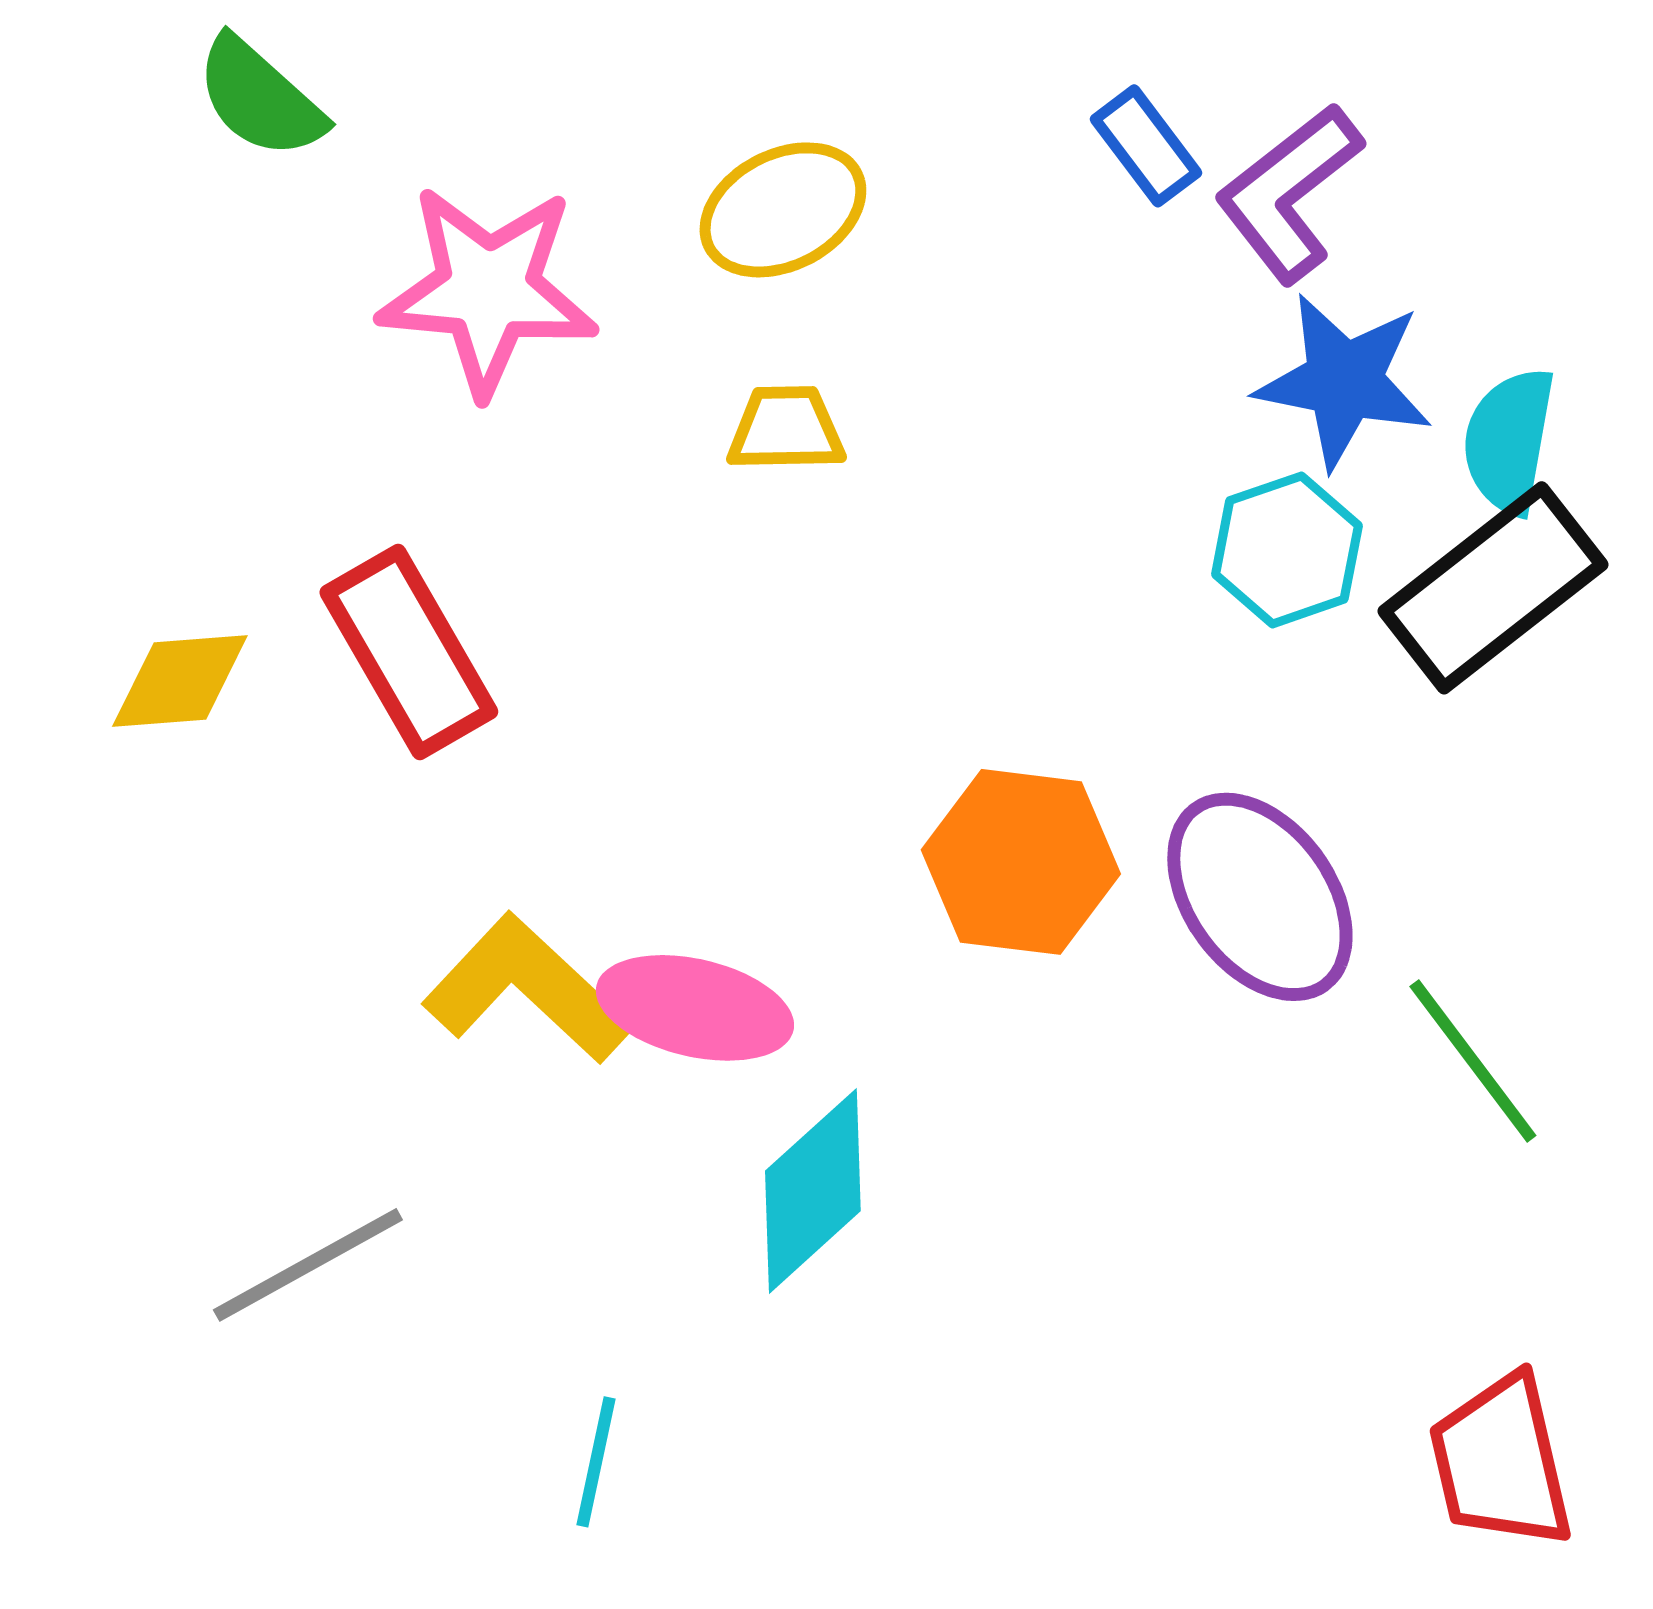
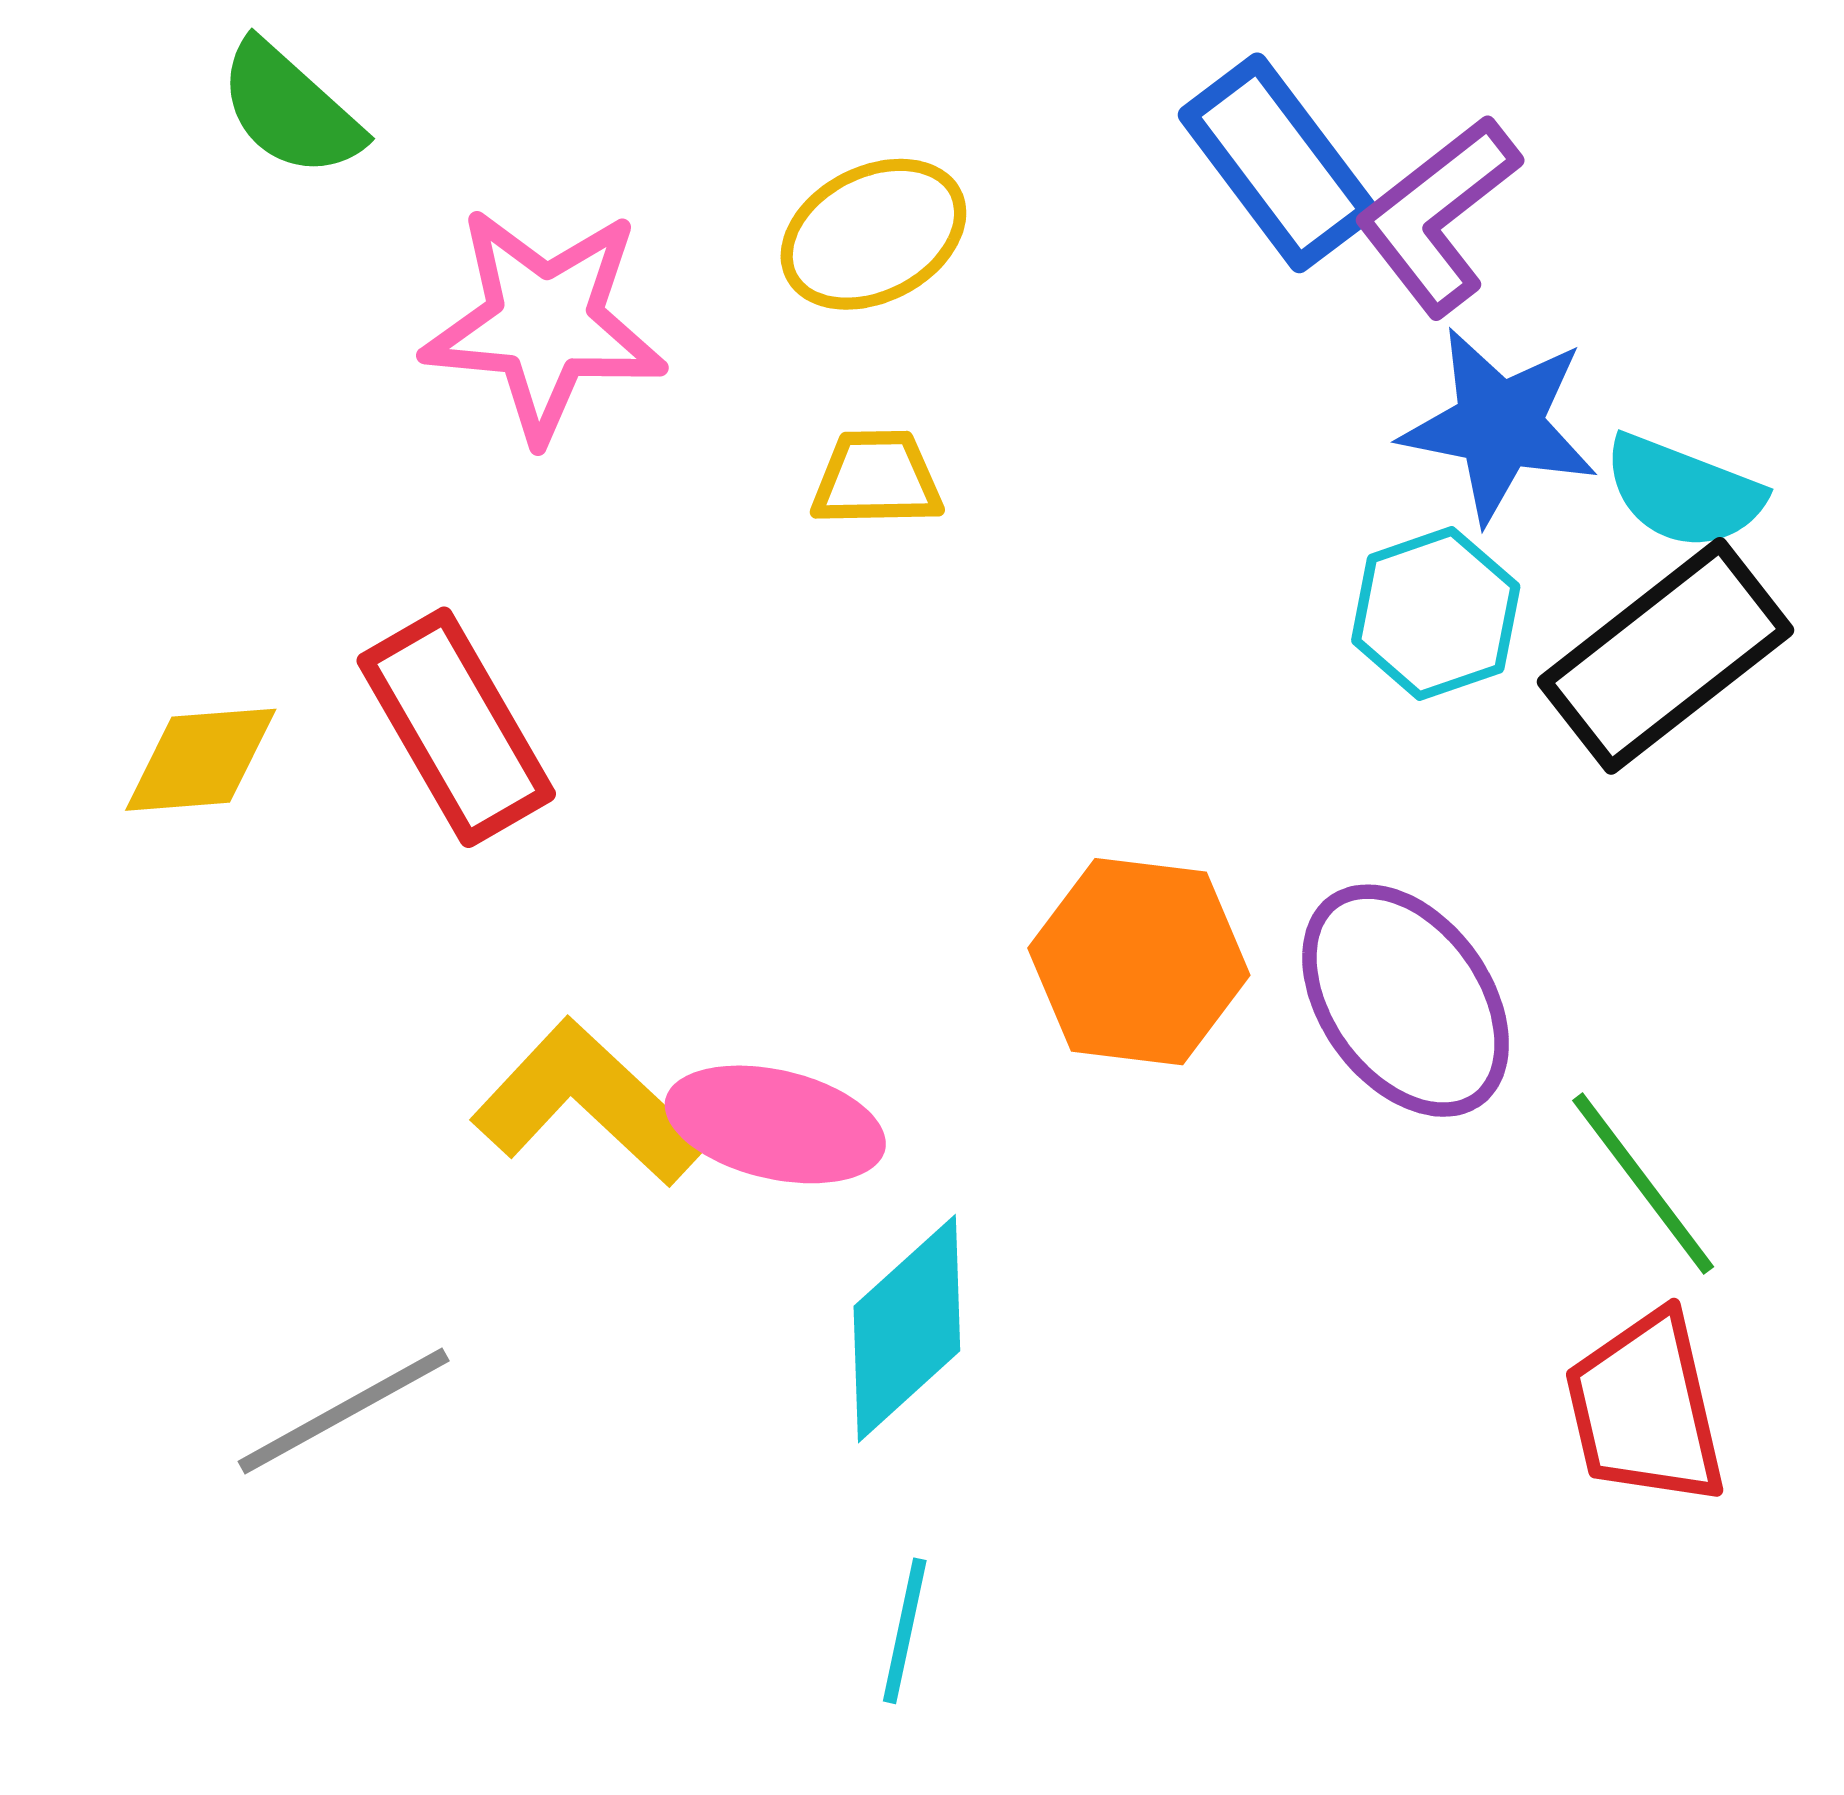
blue rectangle: (1146, 146) -> (1278, 163), size x1.6
cyan semicircle: (1509, 441) -> (1683, 492), turned -79
cyan line: (596, 1462) -> (905, 1631), moved
red trapezoid: (1501, 1462) -> (1645, 1409), moved

